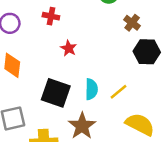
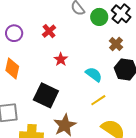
red cross: (51, 16) -> (49, 31), turned 32
cyan semicircle: (91, 89) -> (94, 74), moved, turned -60

